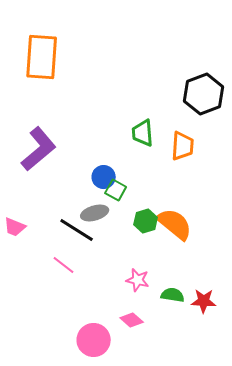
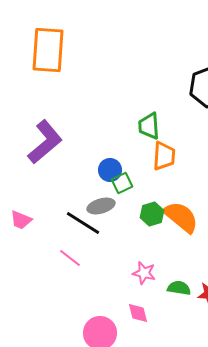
orange trapezoid: (183, 146) -> (164, 156), moved
green square: (116, 190) -> (122, 183), turned 35
pink diamond: (132, 320) -> (138, 313), turned 35

